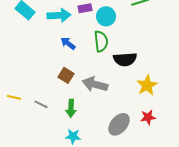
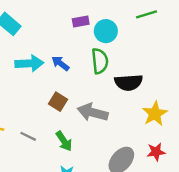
cyan arrow: (59, 15) -> (29, 63), moved
green arrow: (71, 108) -> (64, 141), turned -36

